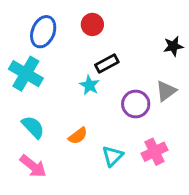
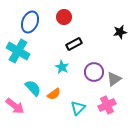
cyan star: (89, 85) -> (62, 67), moved
gray triangle: (166, 91) -> (114, 79), moved
cyan semicircle: (33, 127) -> (33, 88), moved
pink arrow: (33, 166) -> (15, 106), moved

